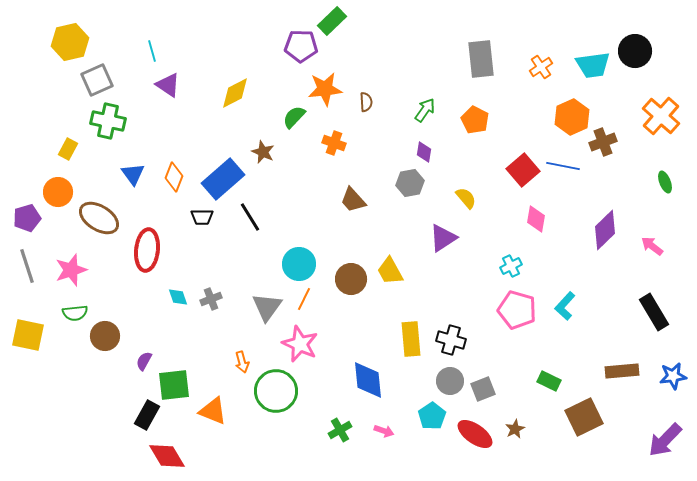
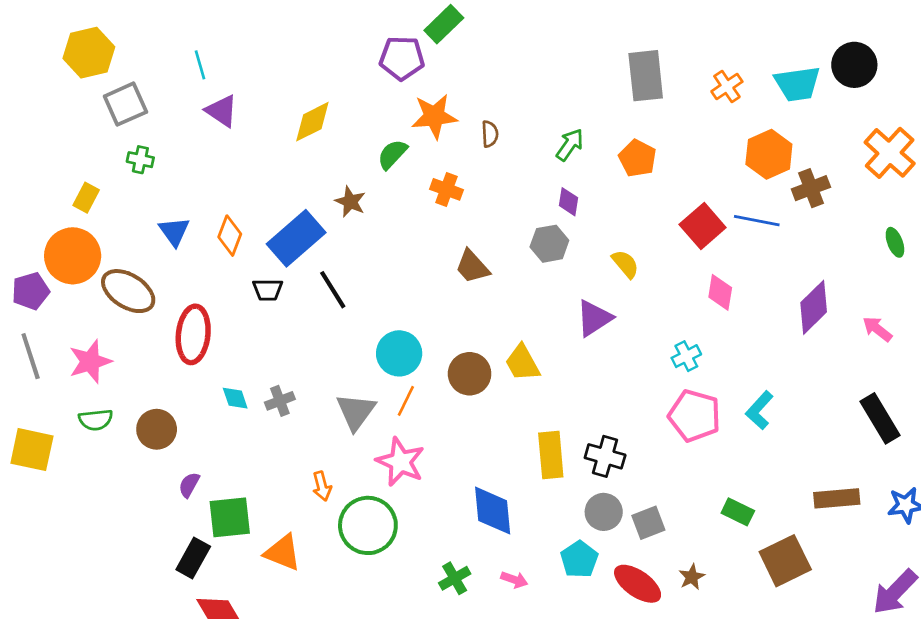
green cross: (108, 121) -> (140, 160), size x0.6
orange circle: (58, 192) -> (73, 256), size x1.4
brown circle: (105, 336) -> (157, 429), moved

